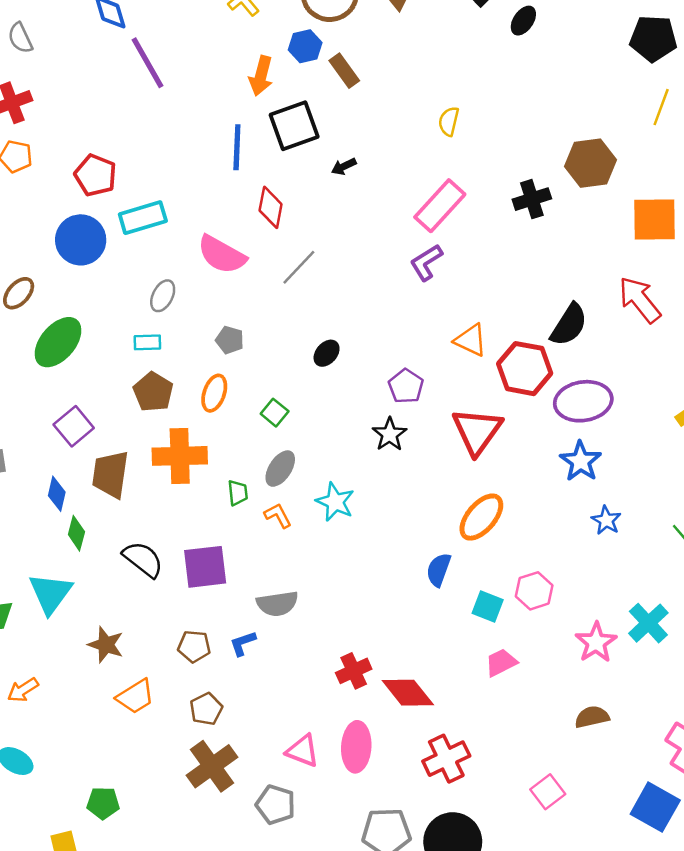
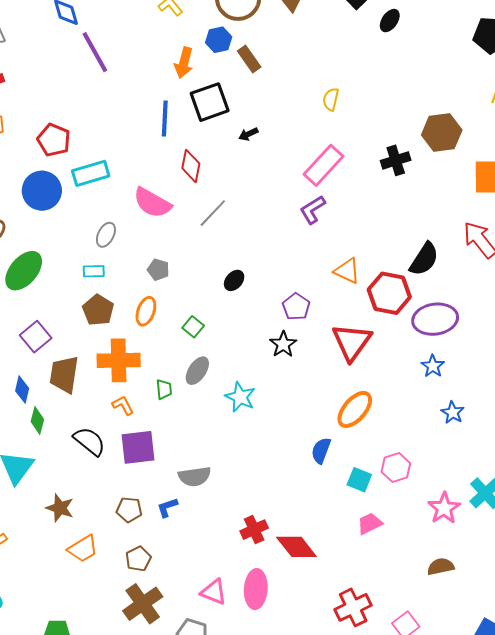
blue star: (581, 461) -> (433, 366), size x0.7
orange L-shape: (278, 516) -> (123, 405), moved
red cross: (446, 759) -> (353, 607), moved

